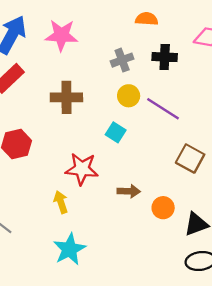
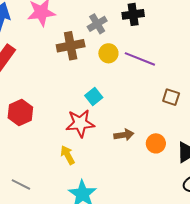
brown cross: (66, 97) -> (71, 46), moved
cyan square: (116, 132) -> (94, 97), moved, turned 30
brown square: (190, 159) -> (171, 97), size x0.7

